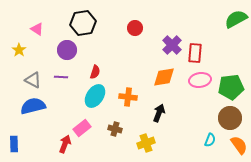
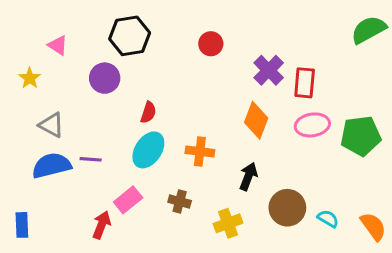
purple line: (61, 77) -> (91, 159), moved
orange diamond: (164, 77) -> (256, 120), turned -60
brown circle: (230, 118) -> (287, 208), moved
cyan semicircle: (210, 140) -> (328, 219), turned -80

